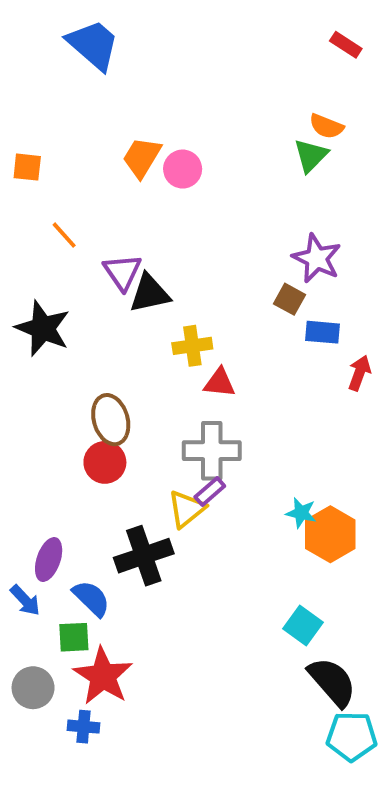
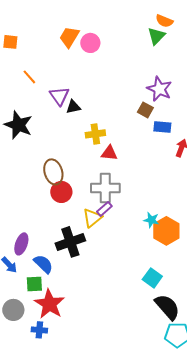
black triangle: (150, 293) -> (73, 107), size x0.7
red circle: (105, 462) -> (61, 192), moved

